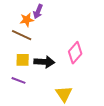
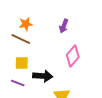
purple arrow: (38, 11) -> (64, 26), moved
black arrow: (44, 62) -> (43, 76), moved

